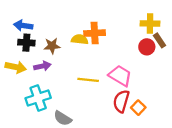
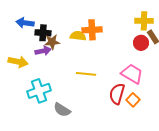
black cross: (26, 43) -> (43, 33), moved
purple arrow: (42, 66) -> (43, 51), moved
pink trapezoid: (120, 76) -> (132, 74), moved

